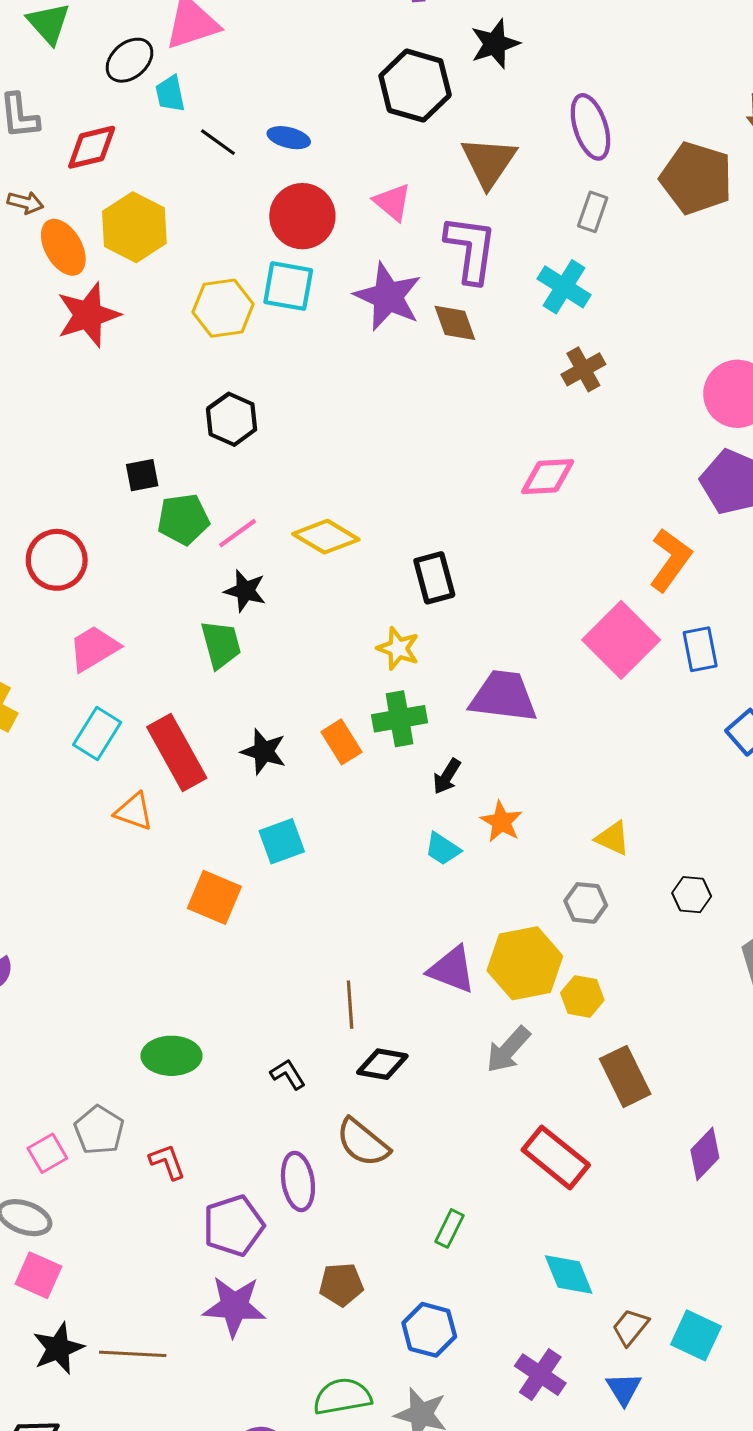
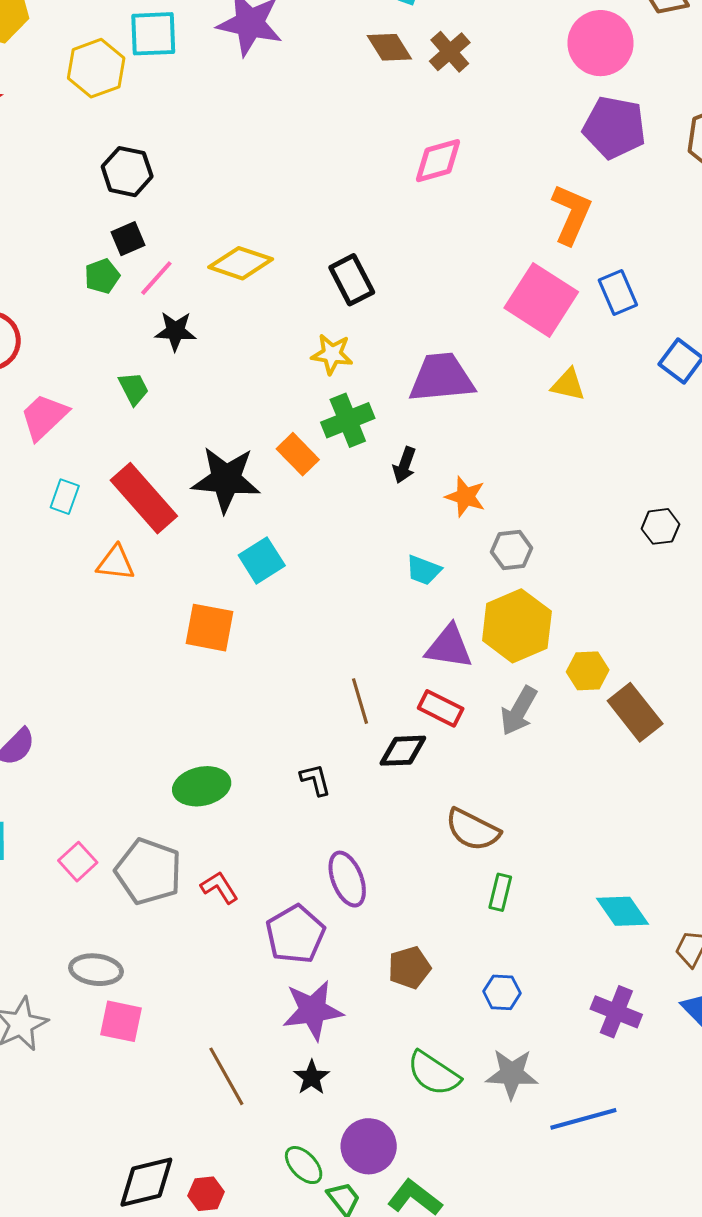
brown diamond: (455, 323) -> (389, 47), moved
black square: (142, 475) -> (128, 239), moved
green pentagon: (183, 519) -> (102, 276), size x0.7
green trapezoid: (221, 644) -> (134, 389), moved, size x0.7
cyan rectangle: (97, 734) -> (65, 497), size x0.7
black star: (264, 752) -> (226, 479), size x1.5
yellow triangle: (613, 838) -> (568, 385), moved
cyan trapezoid: (443, 849) -> (424, 570), moved
gray hexagon: (586, 903) -> (512, 550), moved
yellow hexagon: (582, 996) -> (588, 671), moved
black L-shape: (288, 1074) -> (315, 780), turned 30
gray pentagon: (99, 1130) -> (148, 871), size x1.4
brown semicircle: (363, 1143) -> (473, 830), moved
pink square: (47, 1153) -> (78, 862), moved
red rectangle: (556, 1157) -> (441, 708), moved, size x0.7
blue hexagon: (429, 1330) -> (502, 992), size x0.7
black star: (58, 1348) -> (312, 1077), moved, size x0.7
brown line: (133, 1354) -> (226, 1076), turned 70
green semicircle: (342, 1397) -> (434, 1073), turned -124

